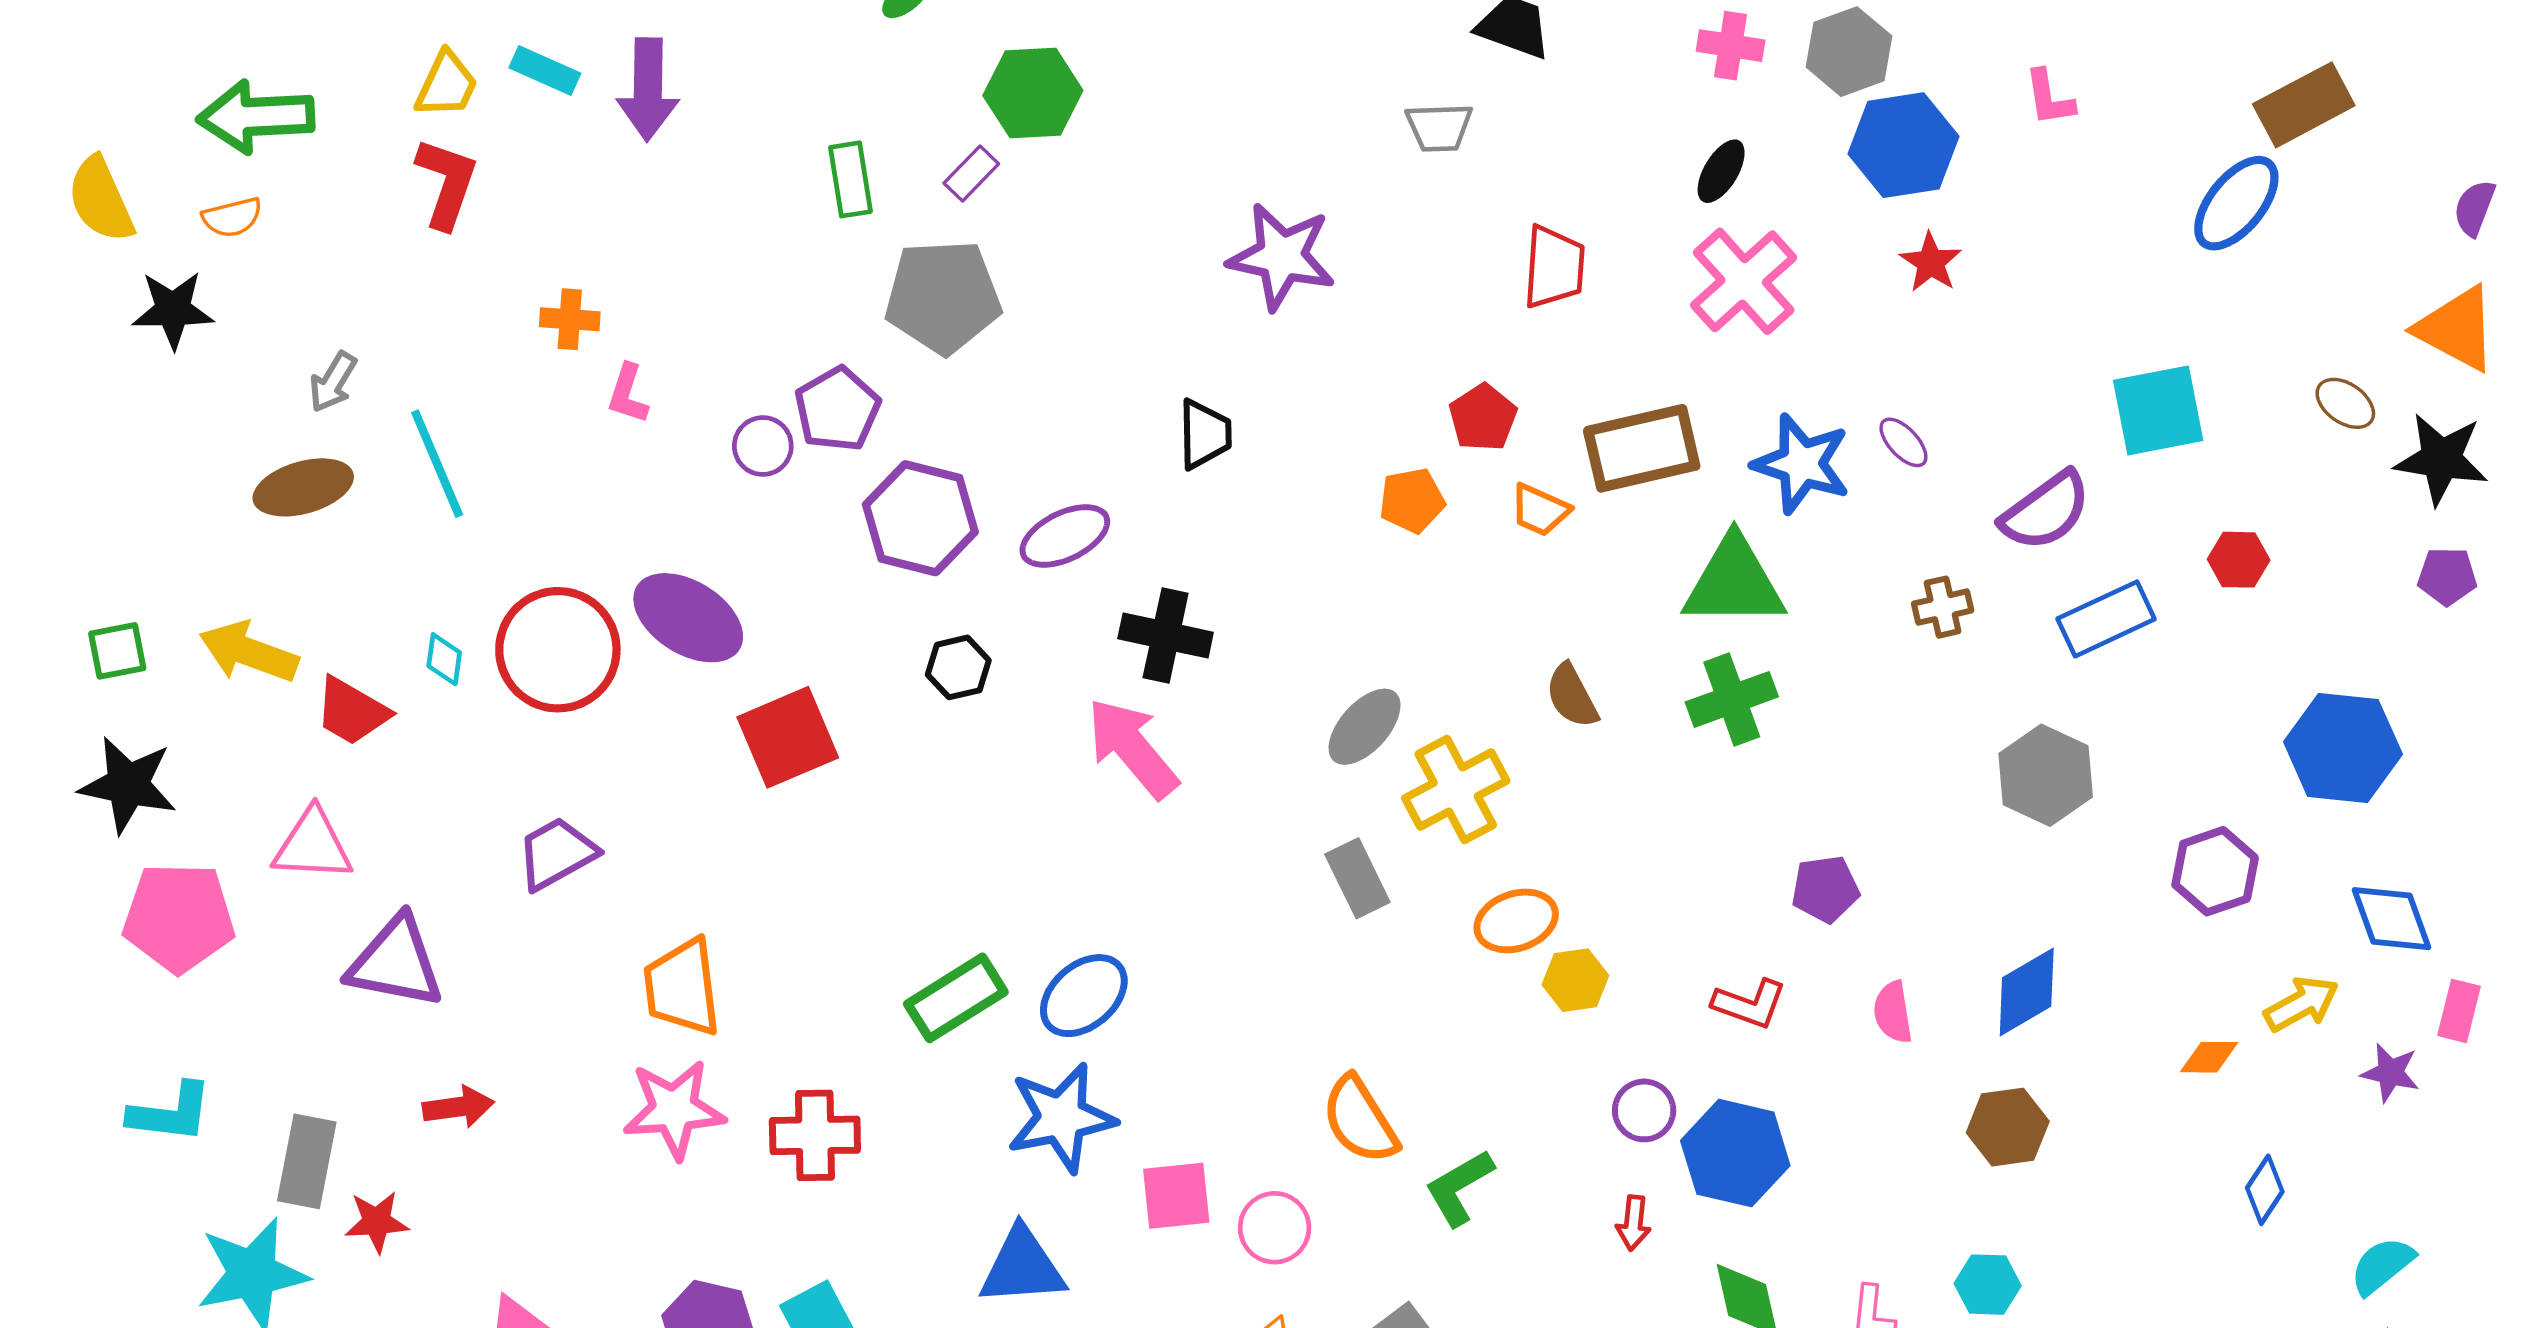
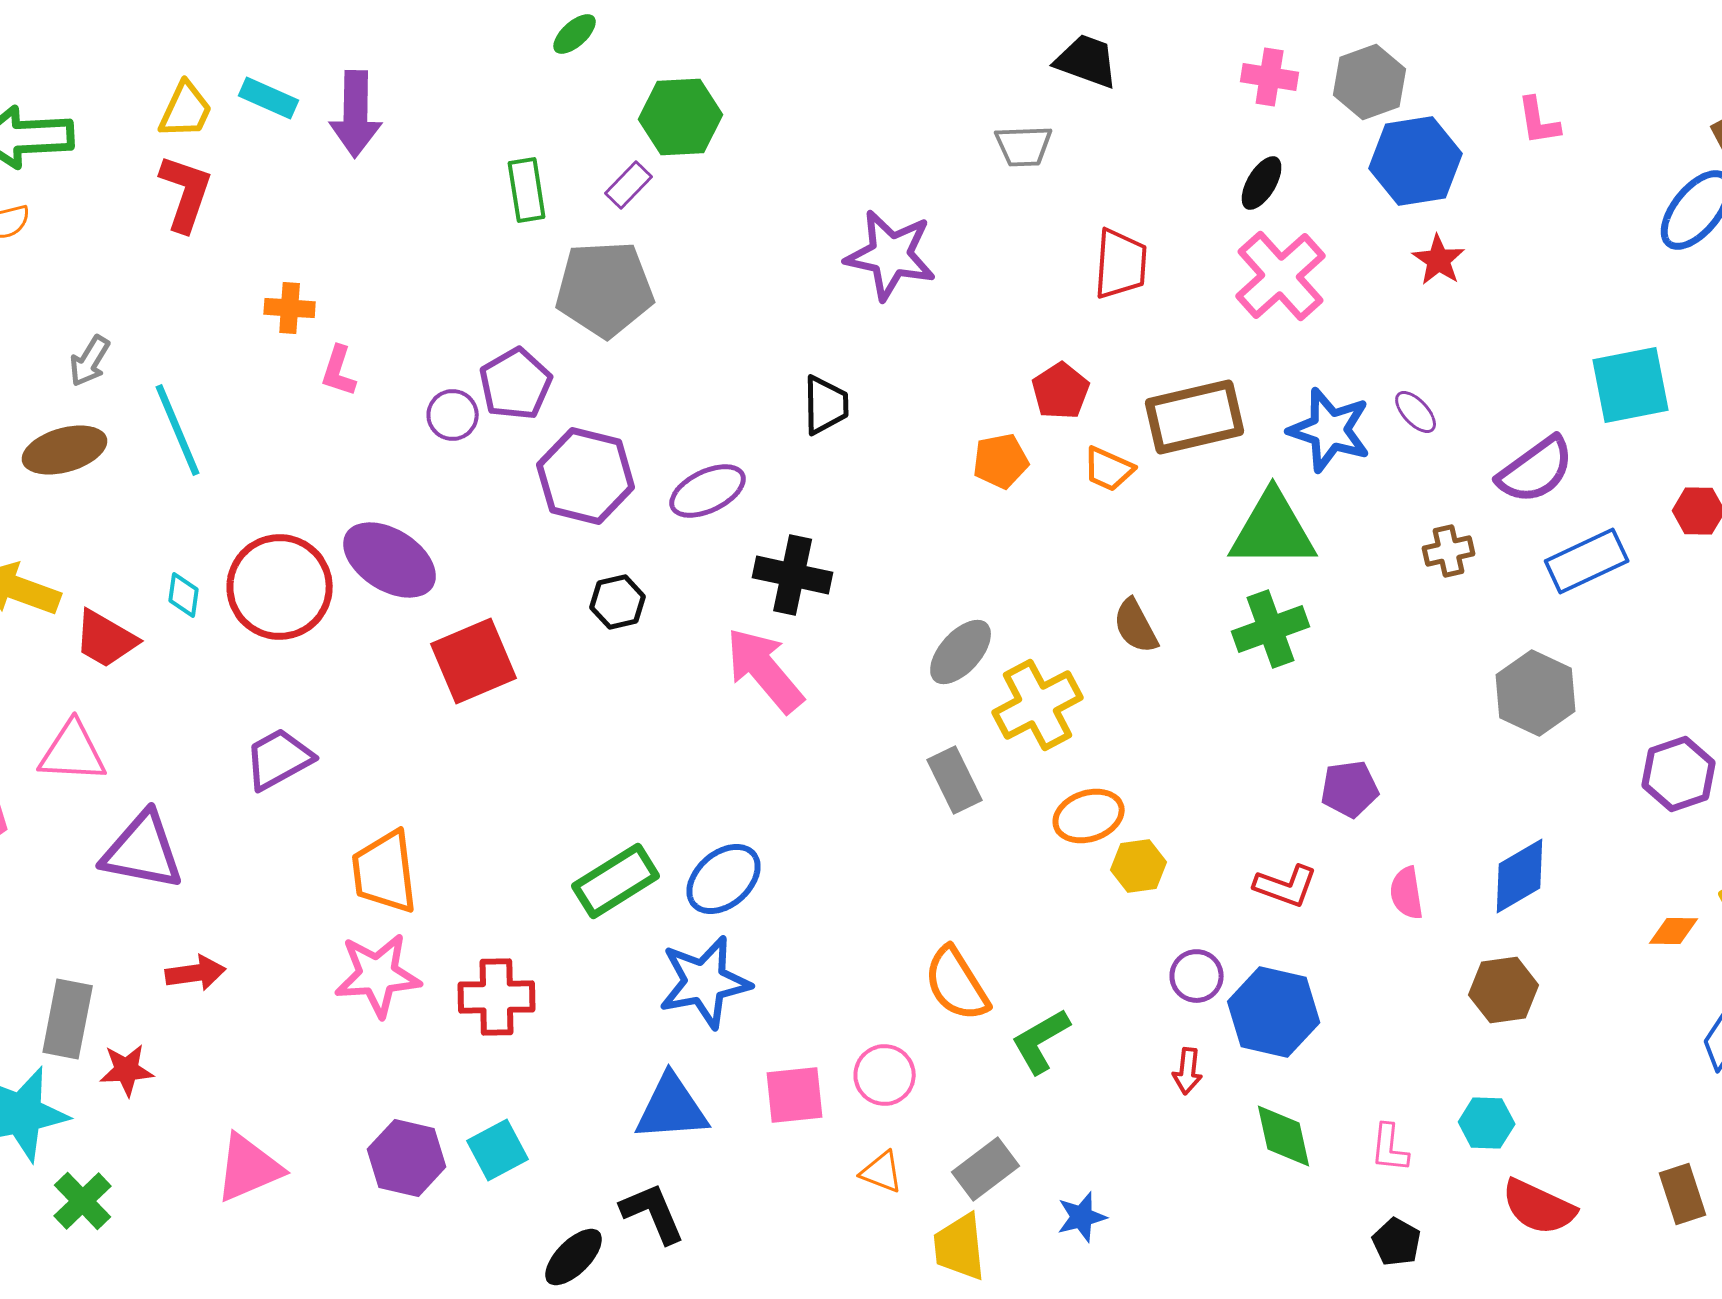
pink square: (1176, 1196) -> (795, 1095), moved

